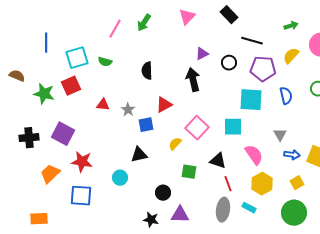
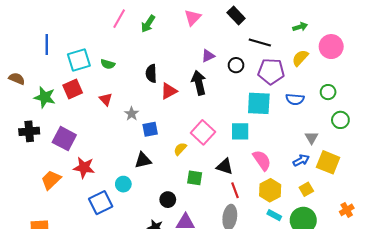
pink line: (115, 29) -> (119, 19), moved
blue semicircle: (286, 96) -> (295, 99), turned 108
red triangle: (103, 105) -> (106, 99), moved, turned 40
red triangle: (164, 105) -> (169, 91), moved
gray triangle: (280, 135) -> (312, 138), moved
black cross: (29, 138) -> (29, 131), moved
blue arrow: (292, 155) -> (301, 160), turned -35
blue square: (81, 196) -> (101, 203), moved, turned -30
cyan rectangle: (249, 208) -> (274, 215), moved

